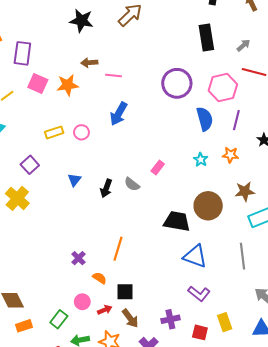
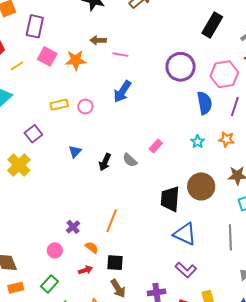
black rectangle: (206, 38) -> (212, 25), turned 35
black trapezoid: (177, 221) -> (170, 199), turned -100
pink circle: (82, 302) -> (55, 250), moved
red arrow: (105, 310) -> (86, 270), moved

